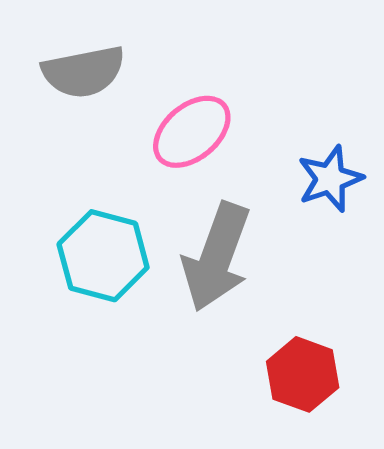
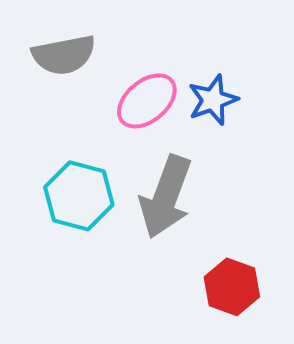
blue star: (330, 179) -> (213, 100), moved

